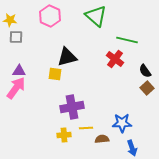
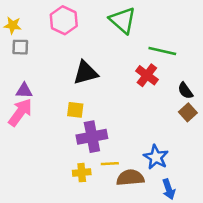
yellow square: (55, 74) -> (75, 110), moved
blue star: (122, 123) -> (156, 157), turned 30
brown semicircle: (102, 139) -> (130, 178), size x1.5

